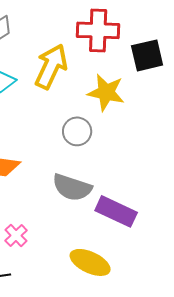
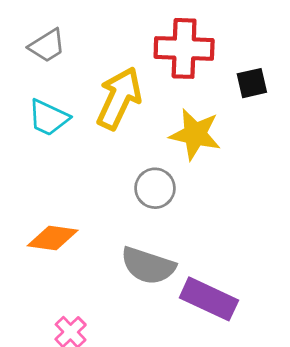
black square: (147, 55) -> (252, 83), size x0.7

